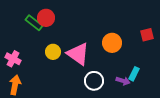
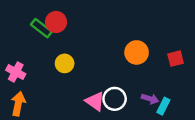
red square: (147, 35) -> (176, 59), moved
pink triangle: (78, 54) -> (95, 101), moved, size x0.7
cyan rectangle: (134, 74) -> (163, 106), moved

